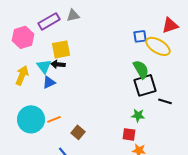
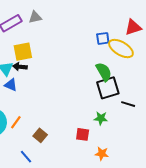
blue triangle: (49, 82) -> (11, 85), turned 48
orange line: (54, 119) -> (16, 122), turned -32
red square: (129, 134) -> (83, 134), moved

